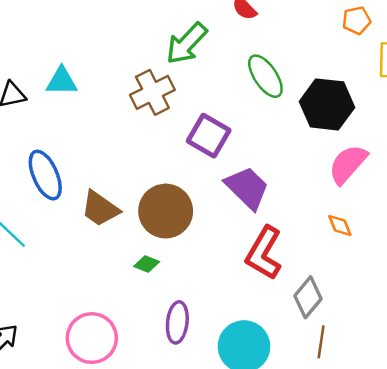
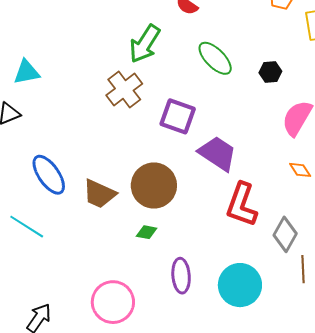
cyan triangle: (62, 81) -> (27, 72), moved
black hexagon: (327, 104) -> (270, 72), size x0.5

